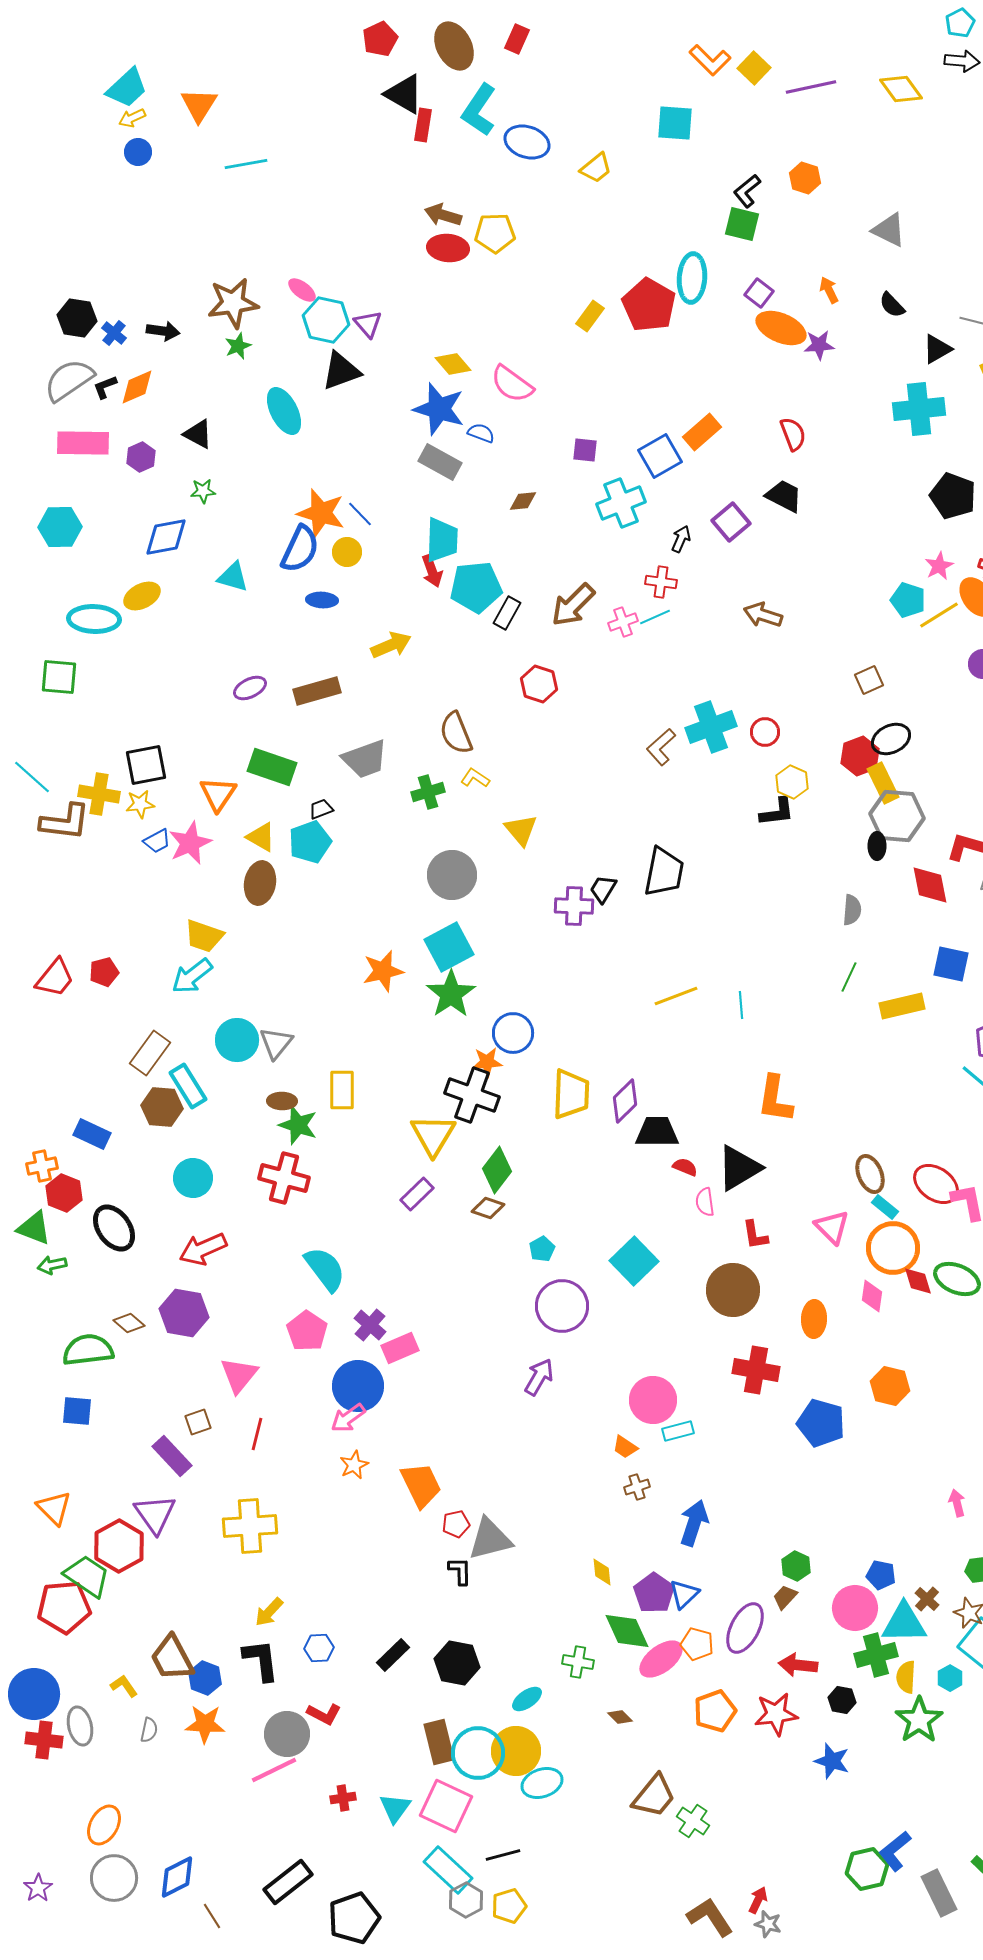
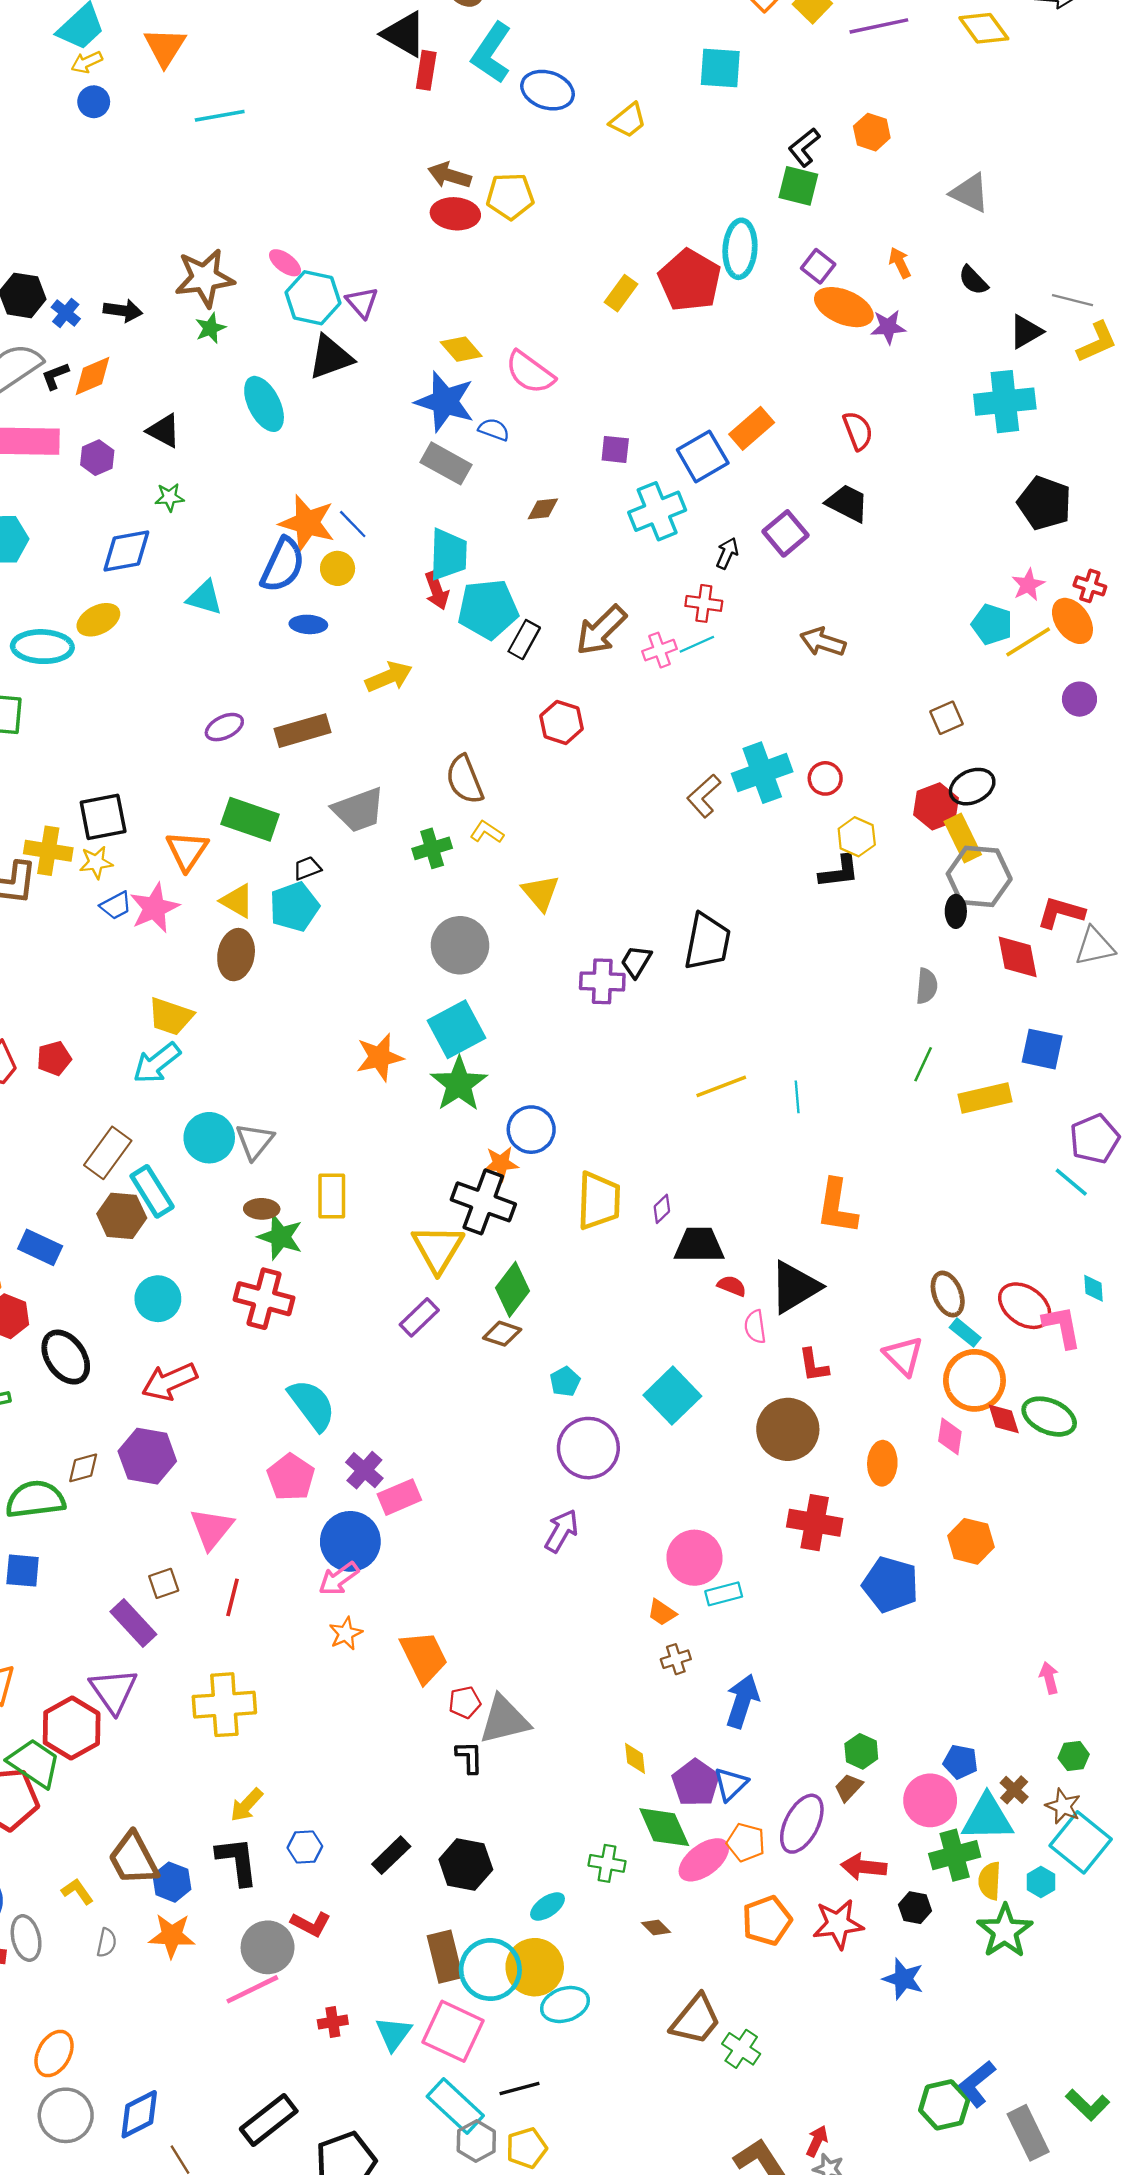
purple diamond: (625, 1101) -> (662, 1209), size x0.6
brown diamond: (129, 1323) -> (83, 1468), turned -56

